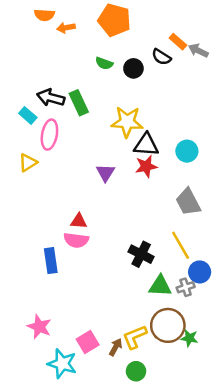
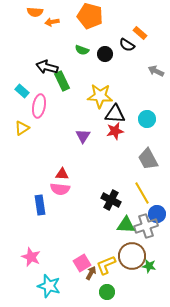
gray arrow: (198, 51) -> (156, 71), moved
black arrow: (51, 98) -> (47, 67), moved
gray cross: (186, 287) -> (146, 226), size x1.6
pink square: (88, 342) -> (82, 263), moved

